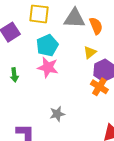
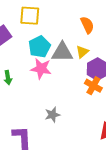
gray triangle: (74, 18) -> (62, 52), moved

